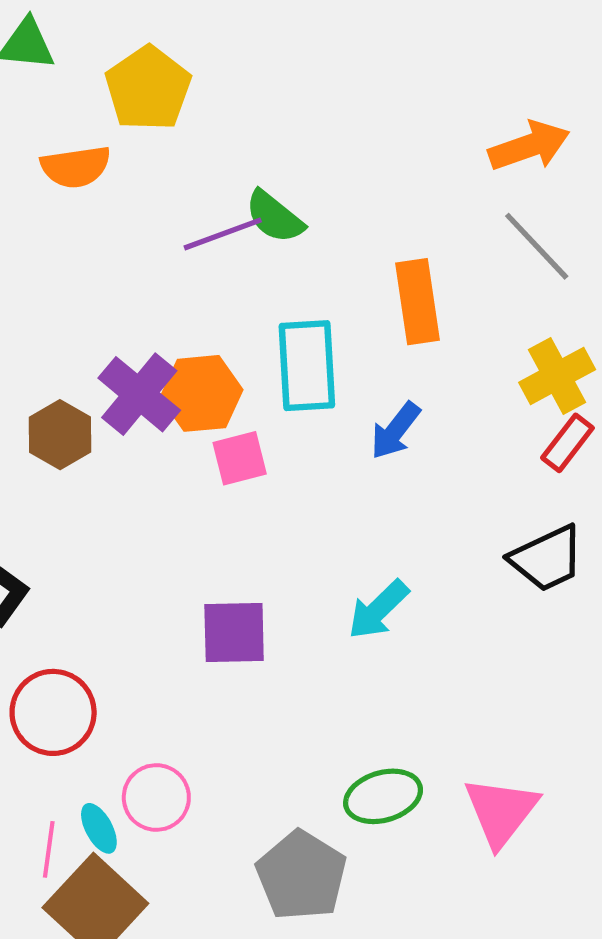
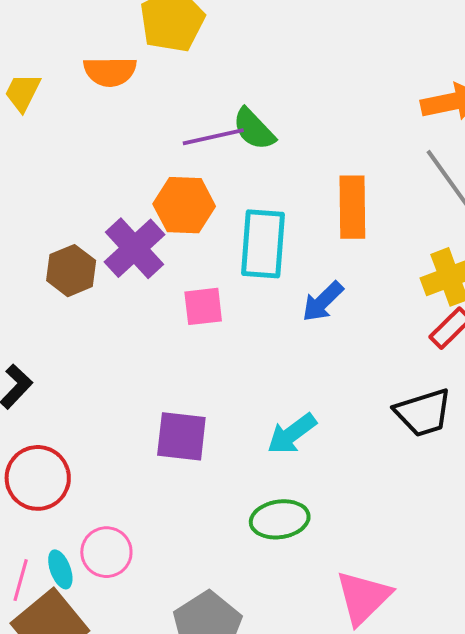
orange hexagon: (202, 393) -> (184, 205), moved
green ellipse: (383, 796) -> (280, 519), moved

